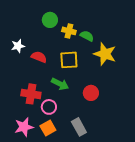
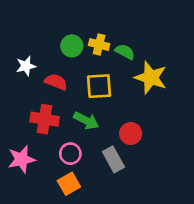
green circle: (50, 20) -> (72, 46), moved
red cross: (31, 94) -> (45, 119), moved
pink star: (24, 127) -> (22, 159), moved
gray rectangle: (79, 127) -> (113, 159), moved

